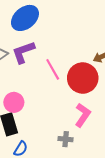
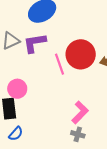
red circle: (83, 78) -> (81, 54), moved
gray cross: (66, 139) -> (78, 134), moved

